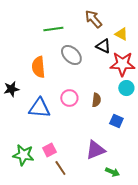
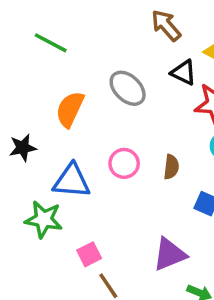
green line: (53, 29) -> (51, 43), moved, turned 36
orange semicircle: (38, 67) -> (70, 109), turned 30
green star: (23, 155) -> (44, 219), moved

